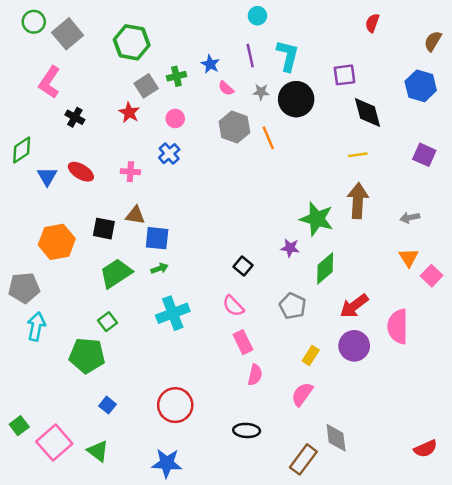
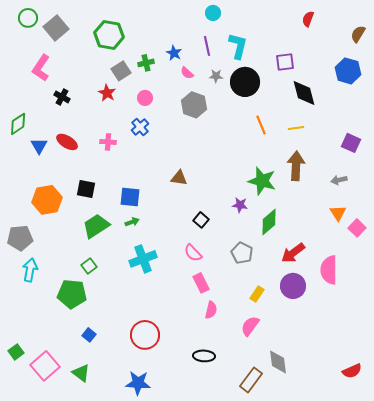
orange line: (268, 138) -> (261, 125), moved
purple square: (424, 155) -> (351, 143), moved
brown triangle: (135, 215) -> (179, 178), moved

